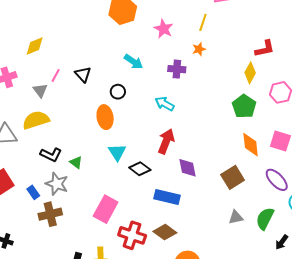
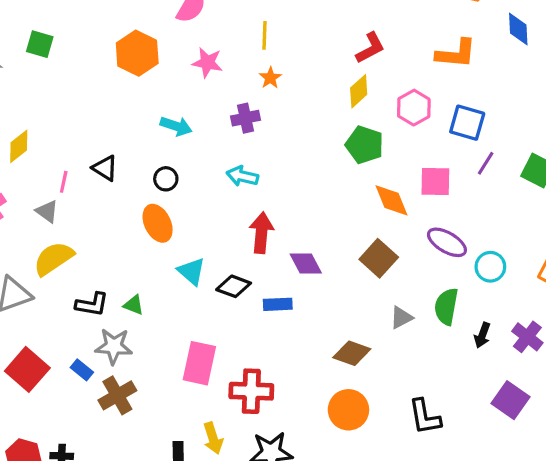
yellow diamond: (250, 73) -> (359, 91), turned 35
blue rectangle: (167, 197) -> (278, 304), moved, size x0.7
brown diamond: (165, 232) -> (352, 353), moved

